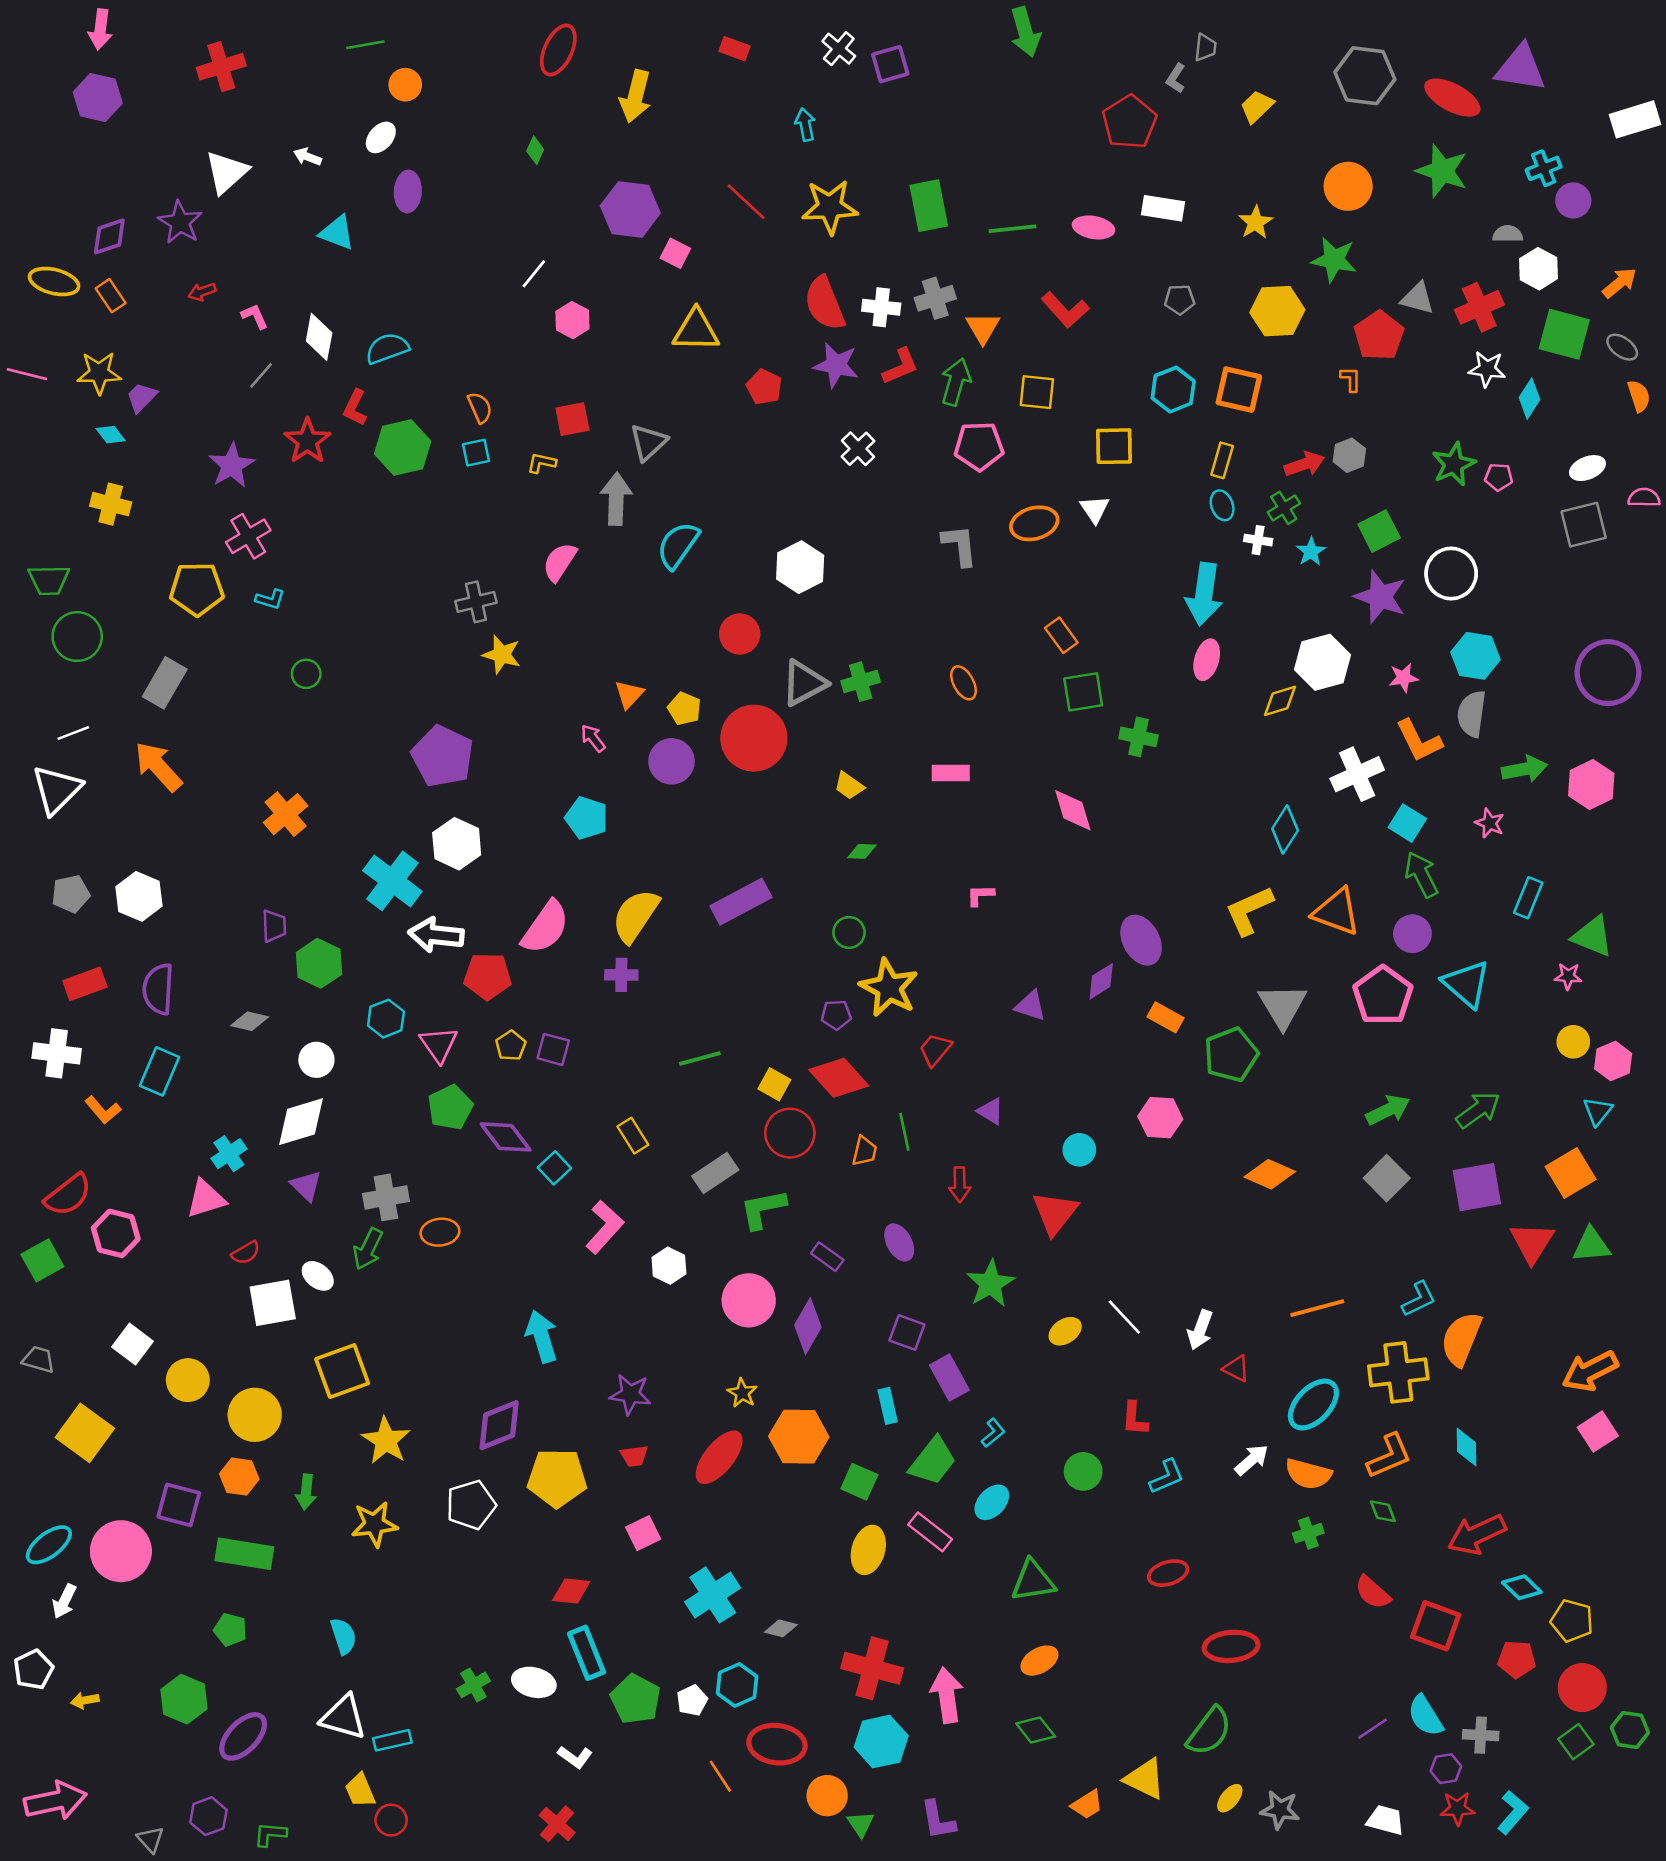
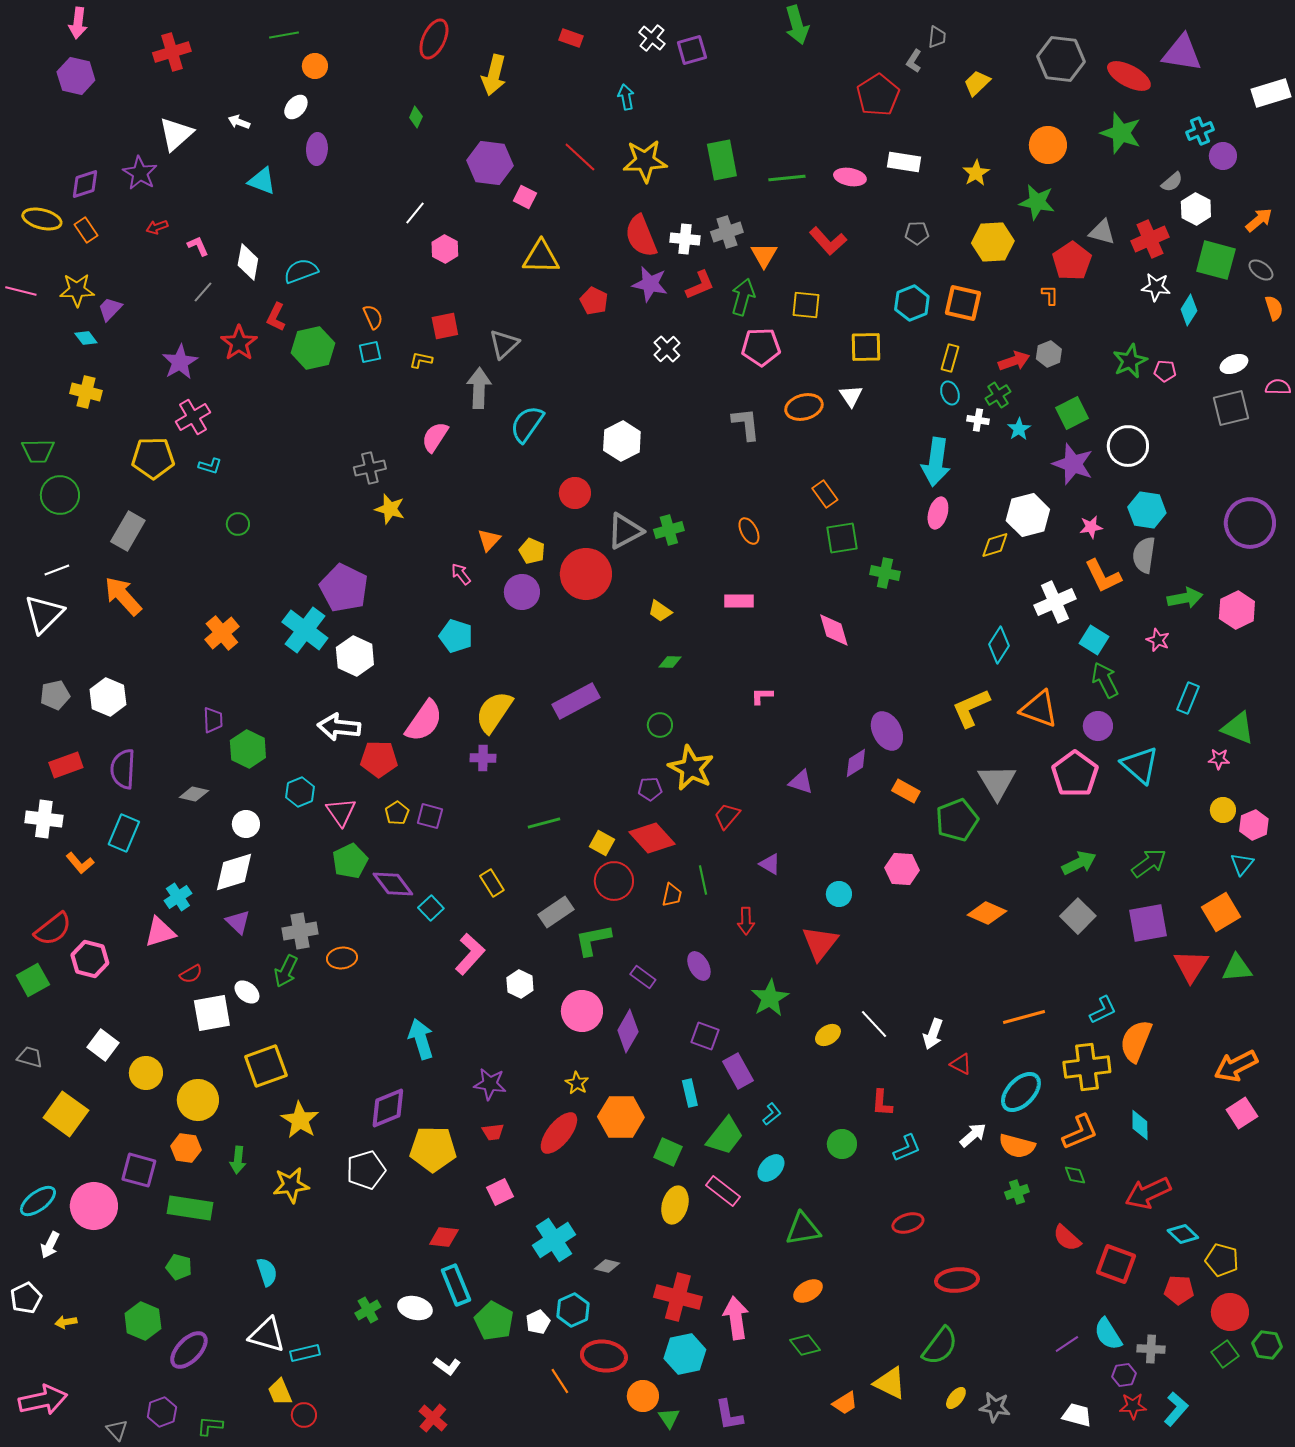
gray semicircle: (1508, 234) -> (1172, 182), turned 140
cyan cross: (392, 881) -> (305, 630), moved

